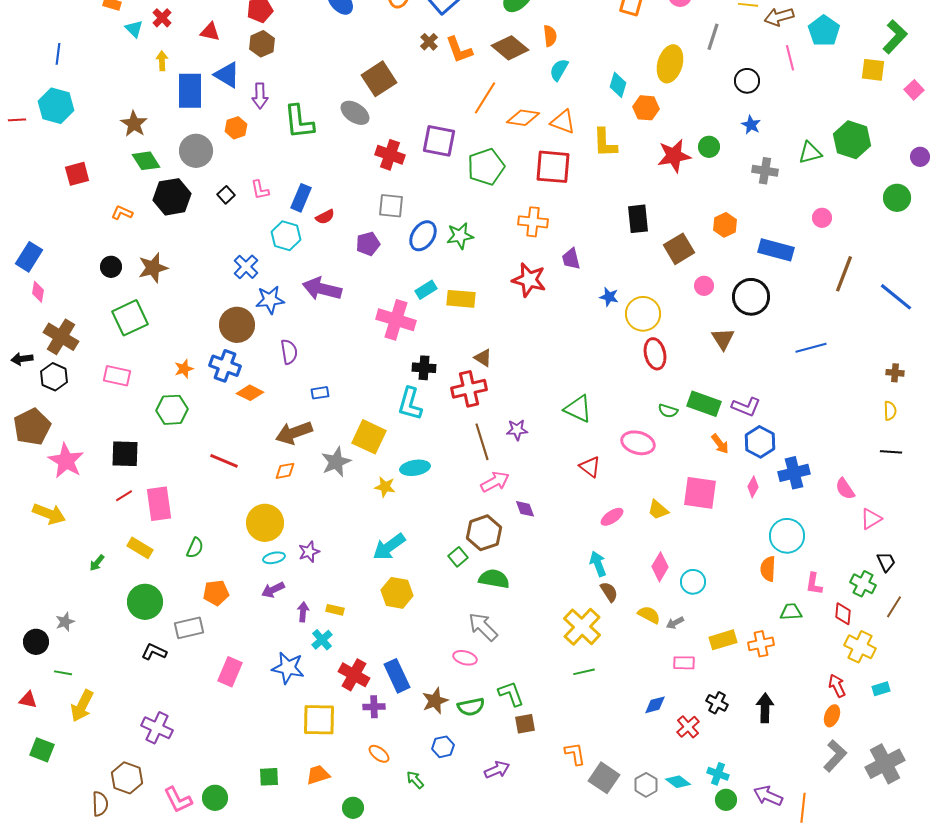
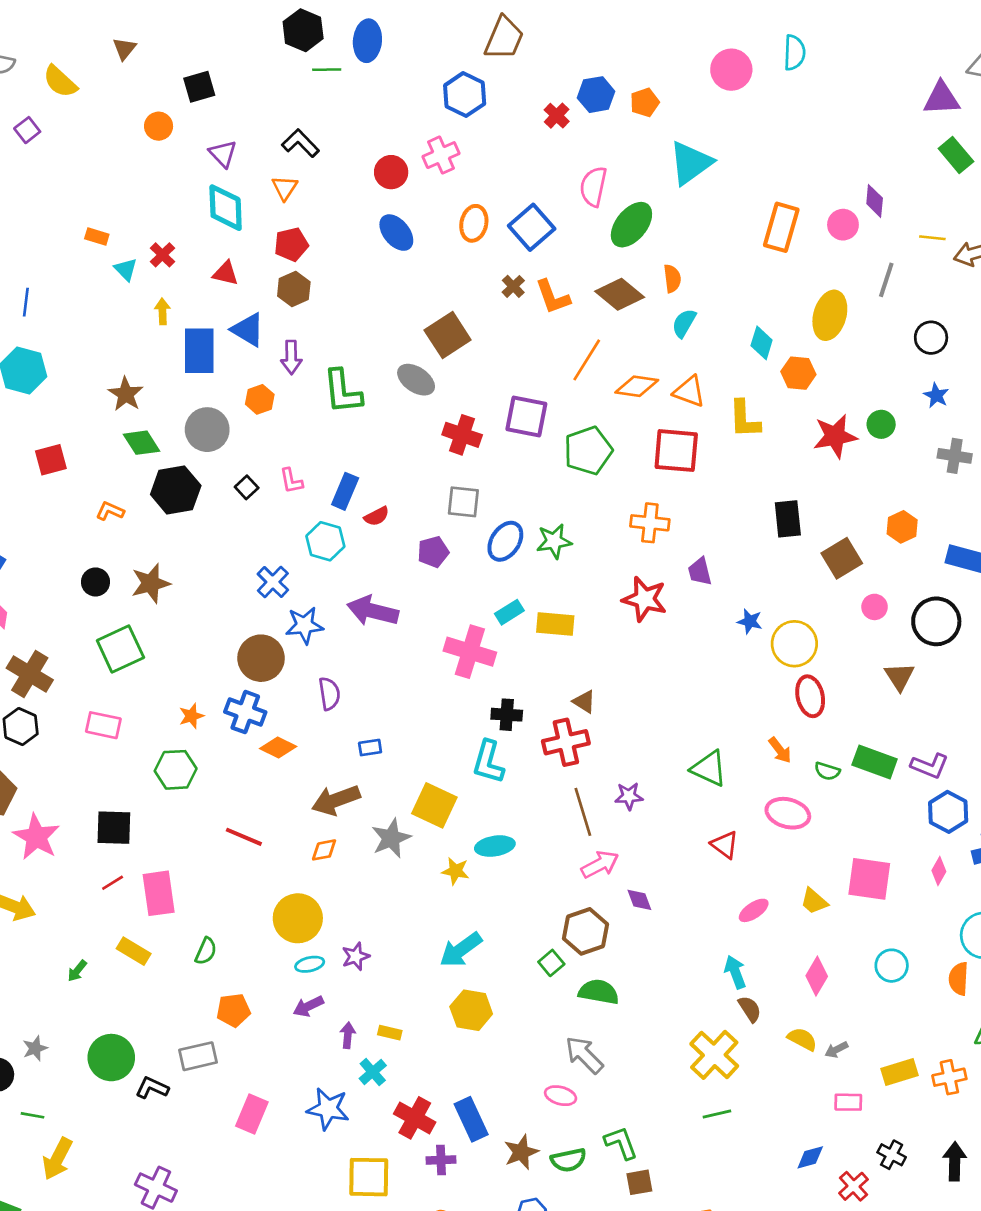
orange arrow: (720, 444) -> (780, 750), moved
cyan circle: (693, 582) -> (892, 966), moved
green circle: (145, 602) -> (111, 1058), moved

